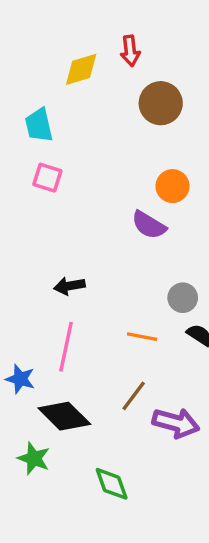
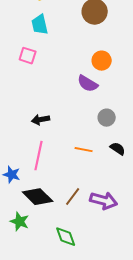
cyan trapezoid: (39, 125) -> (40, 25), moved
gray circle: (183, 298) -> (107, 118), moved
brown line: (134, 396) -> (73, 197), moved

